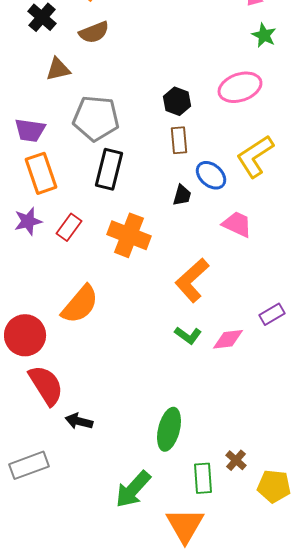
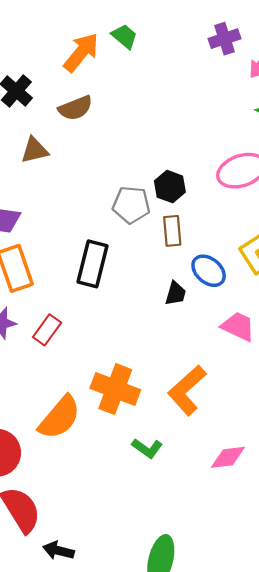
gray pentagon: (96, 118) -> (131, 205), moved, size x0.7
orange cross: (129, 235) -> (115, 389), moved
green L-shape: (188, 335) -> (147, 448), moved

